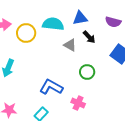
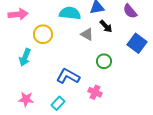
purple semicircle: (113, 22) -> (130, 11), turned 35
yellow circle: (26, 33) -> (43, 34), moved

